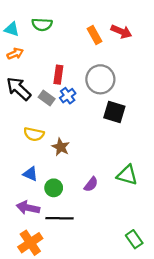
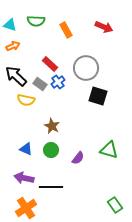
orange rectangle: (95, 35) -> (66, 30), moved
red rectangle: (58, 75) -> (50, 64), turned -56
yellow semicircle: (34, 134) -> (26, 100), moved
green circle: (54, 188) -> (51, 150), moved

